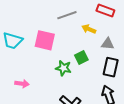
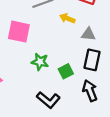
green square: (81, 58) -> (66, 71), moved

